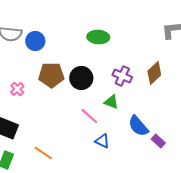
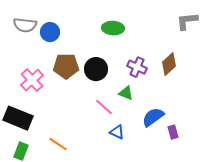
pink cross: (17, 89) -> (32, 80), size x1.6
blue semicircle: (138, 126) -> (153, 117), turned 95
purple rectangle: (158, 141) -> (173, 132), turned 32

